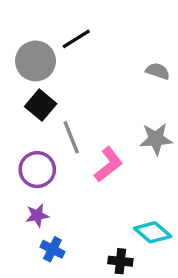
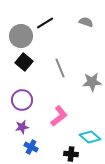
gray semicircle: (158, 71) -> (86, 22), moved
gray line: (71, 137) -> (60, 68), moved
pink L-shape: (109, 164) -> (59, 116), moved

